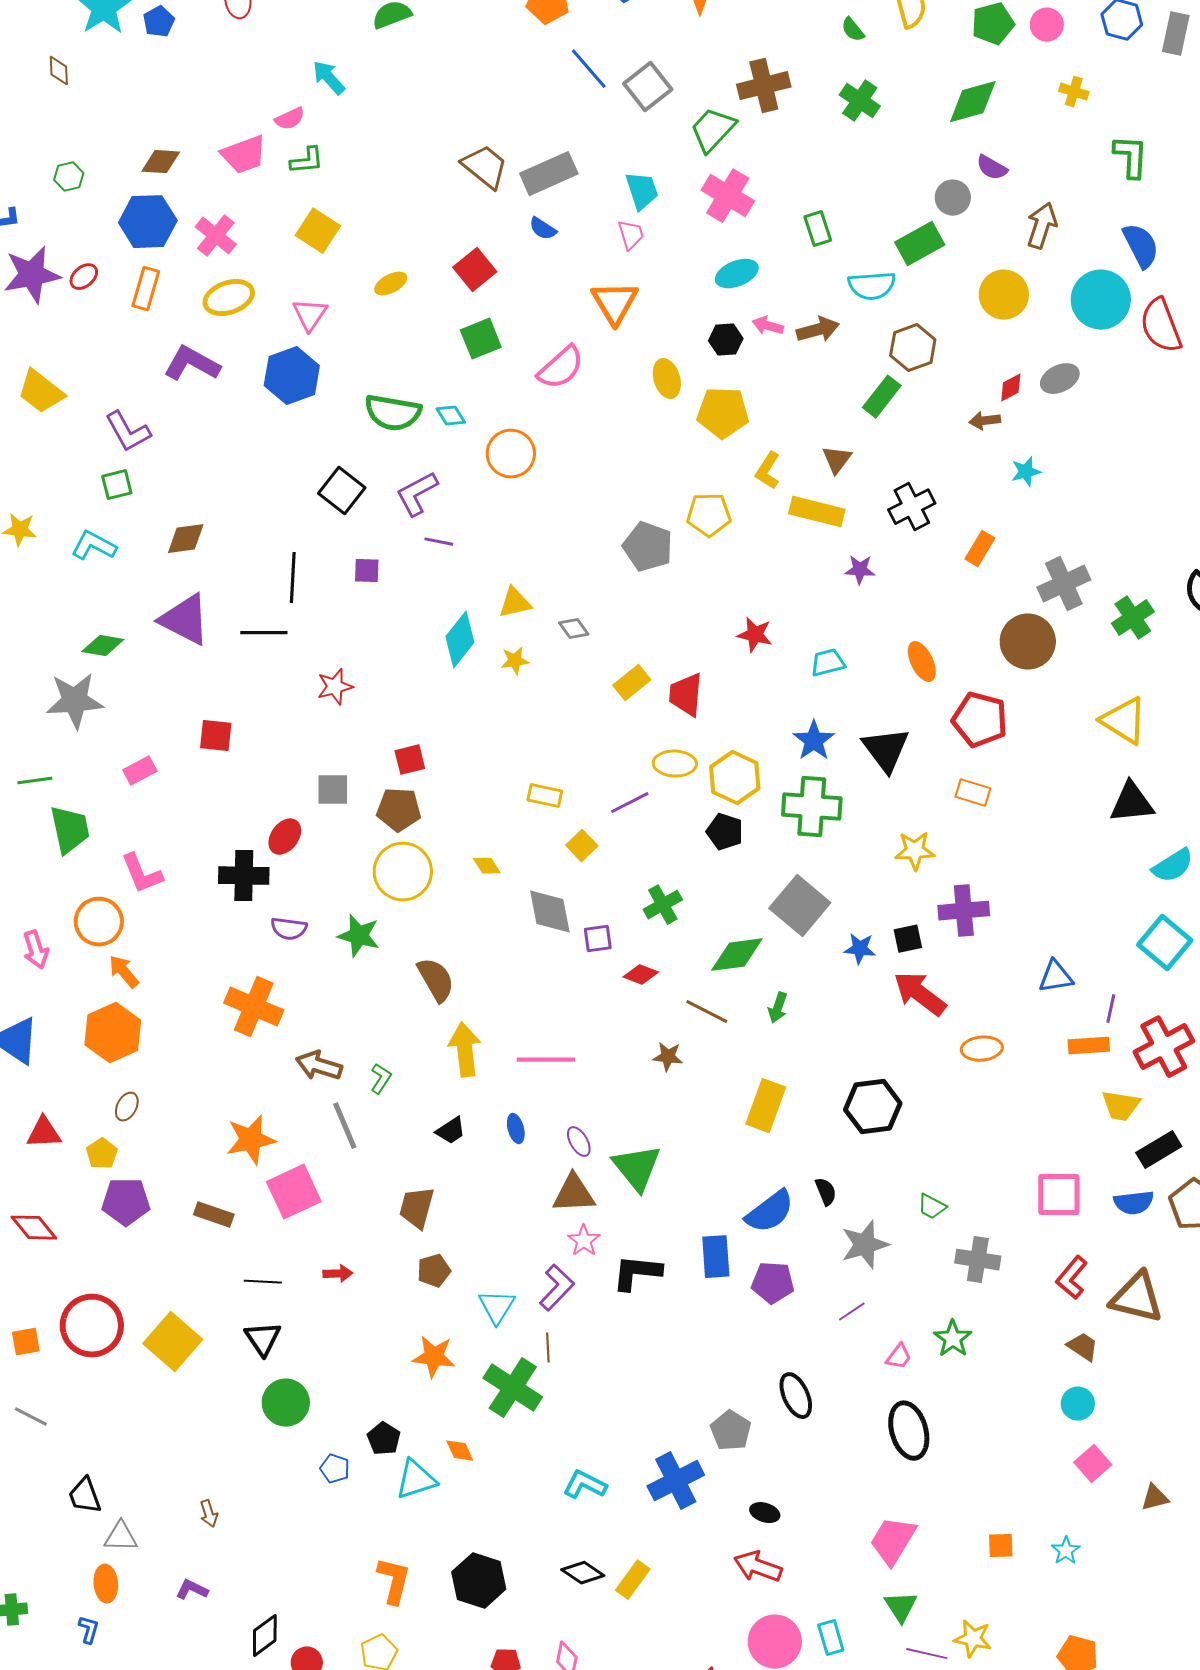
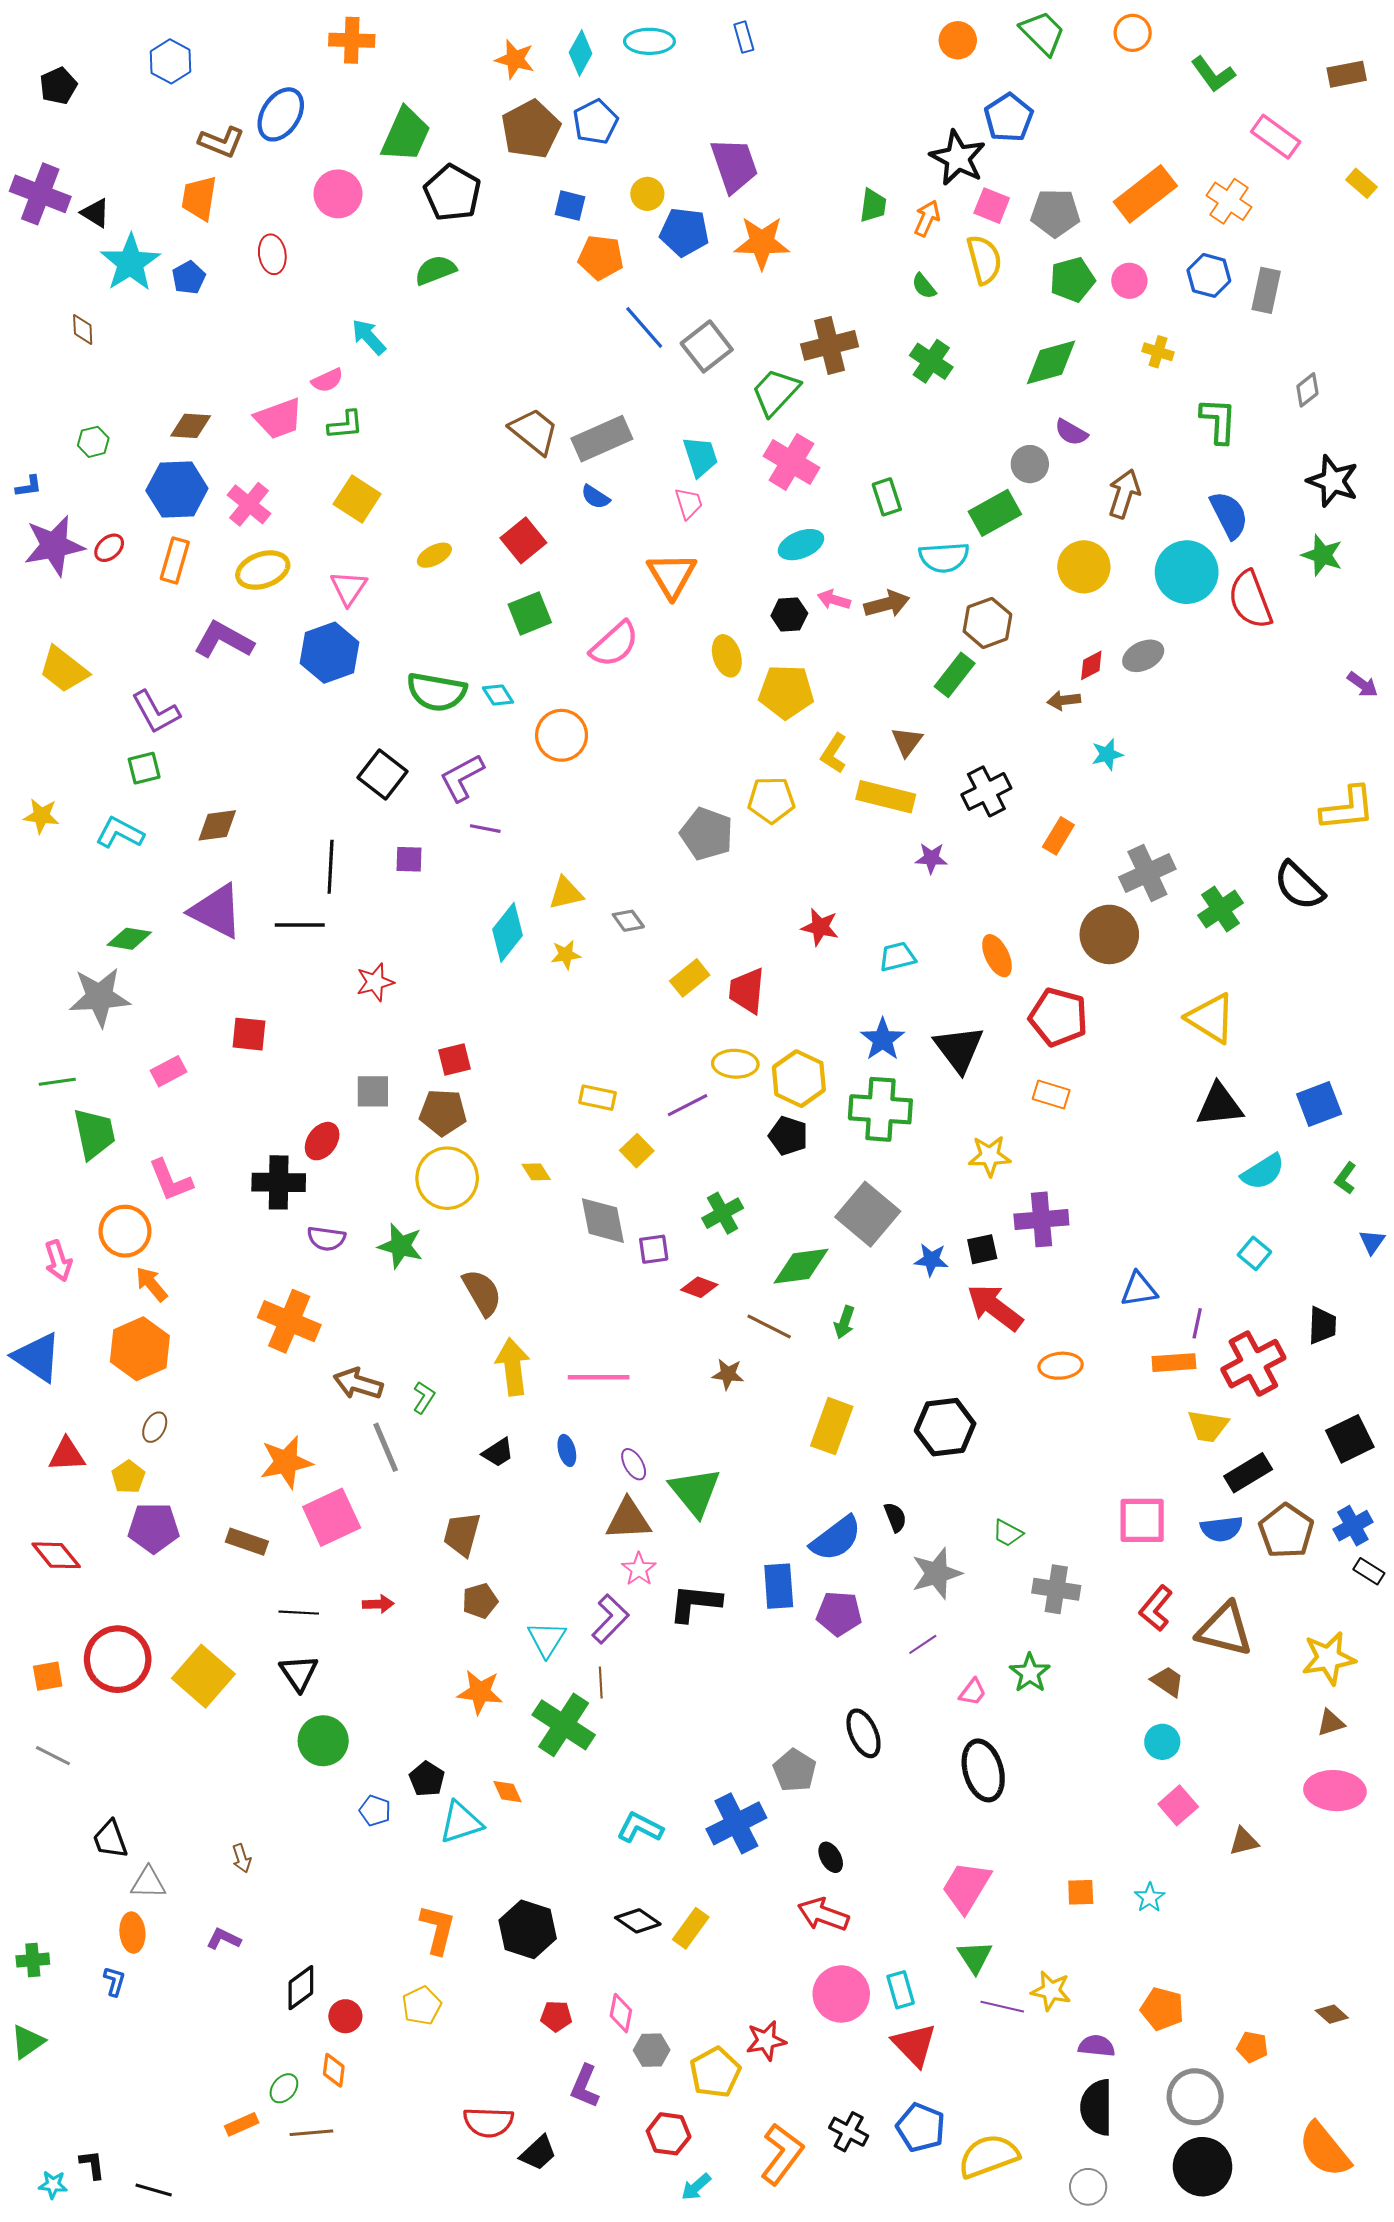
cyan square: (1165, 943) -> (1254, 1253), size x0.6
black ellipse: (765, 1513) -> (831, 1857), turned 44

